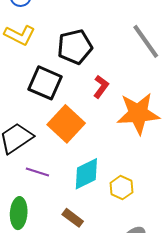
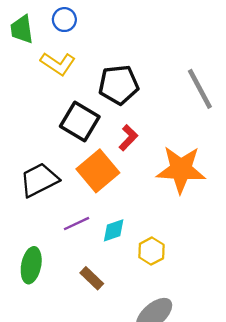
red L-shape: (101, 87) -> (128, 138), moved
purple line: (37, 172) -> (77, 224), moved, turned -50
cyan diamond: (86, 174) -> (114, 230), size x0.7

